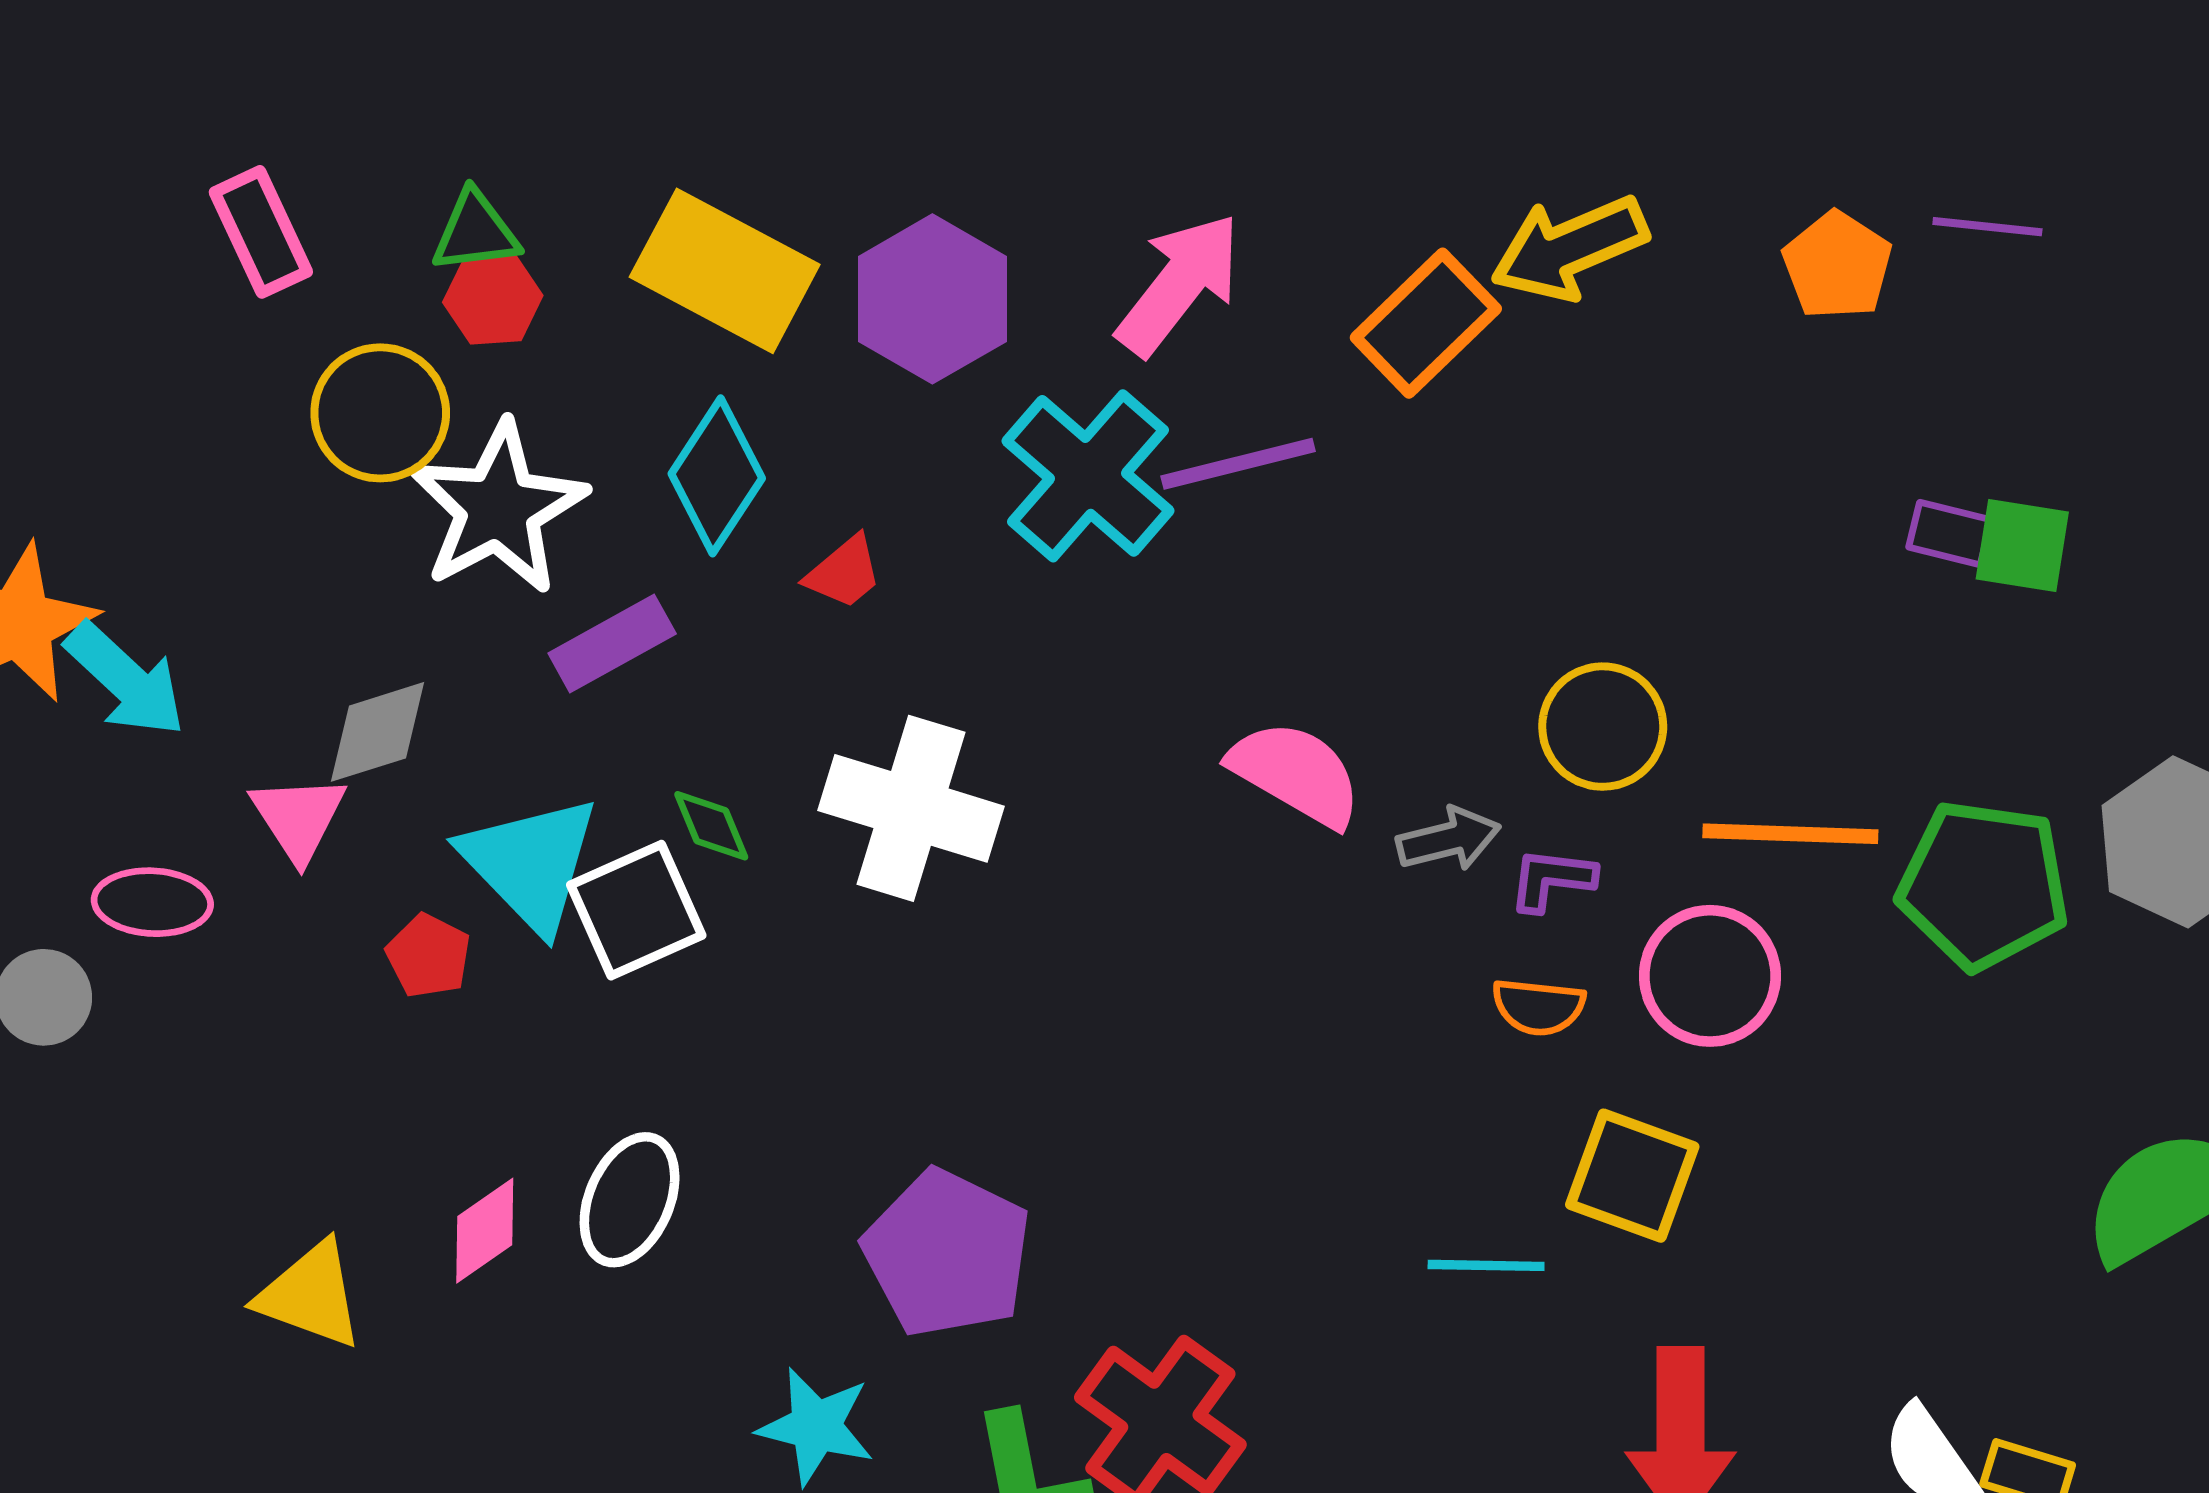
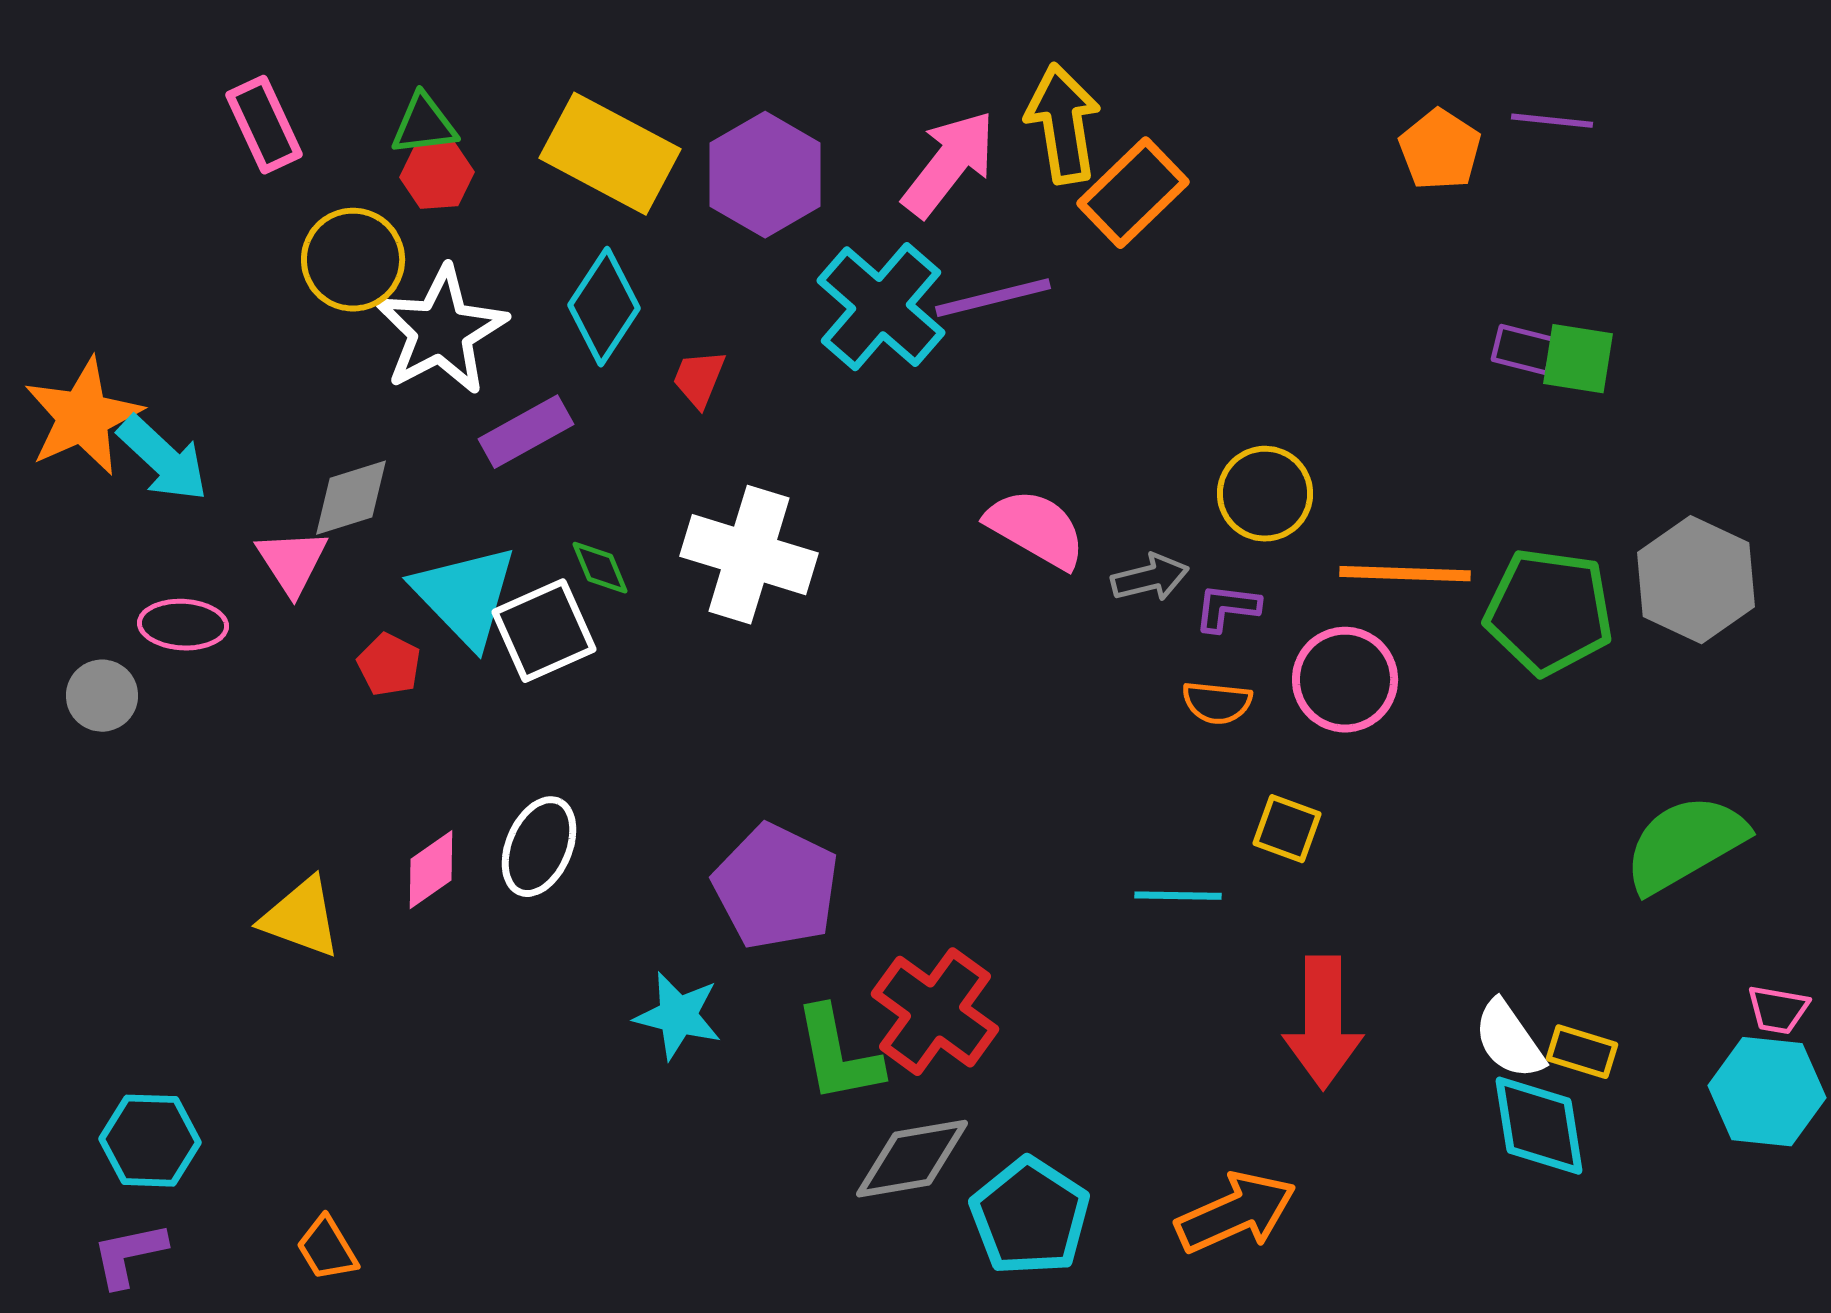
yellow arrow: (1569, 248) -> (1063, 124), moved, turned 104
red trapezoid: (844, 572) -> (699, 379), turned 152
yellow square: (1632, 1176) -> (1287, 829), size x0.7

